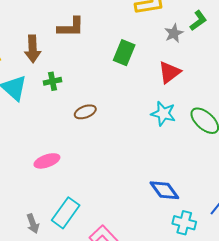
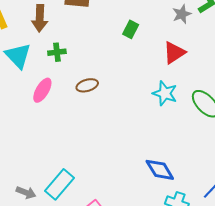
green rectangle: (124, 53) -> (131, 29), size x0.7
pink ellipse: (47, 161) -> (42, 90), moved, turned -45
gray arrow: (33, 224) -> (26, 193), turned -54

